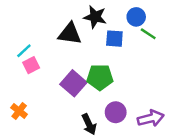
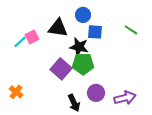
black star: (95, 17) -> (79, 47), moved
blue circle: (136, 17) -> (83, 15), moved
green line: (148, 34) -> (131, 30), moved
pink square: (31, 65) -> (32, 37), moved

